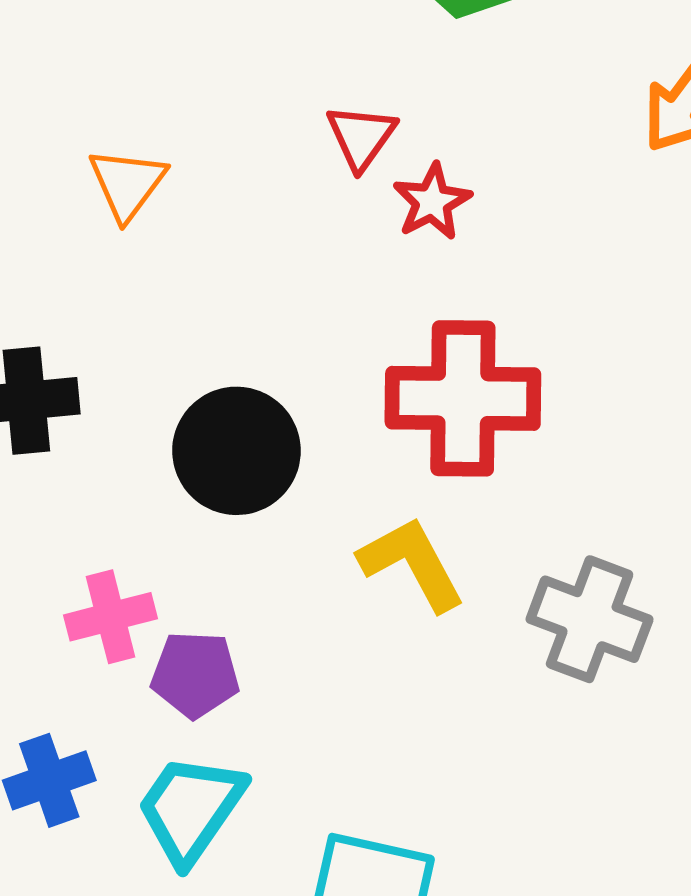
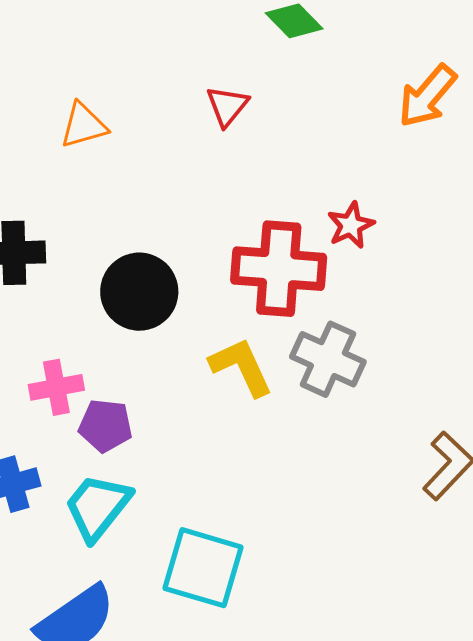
orange triangle: (127, 184) -> (83, 125), turned 34
red star: (432, 202) -> (351, 225), moved
gray cross: (590, 619) -> (328, 359), moved

